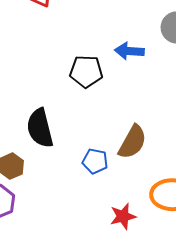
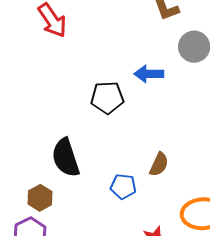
brown semicircle: (132, 142) -> (159, 164), size x0.7

